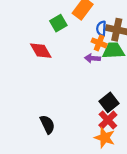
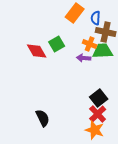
green square: (58, 23) -> (57, 44), moved
blue semicircle: (101, 29) -> (96, 18), moved

